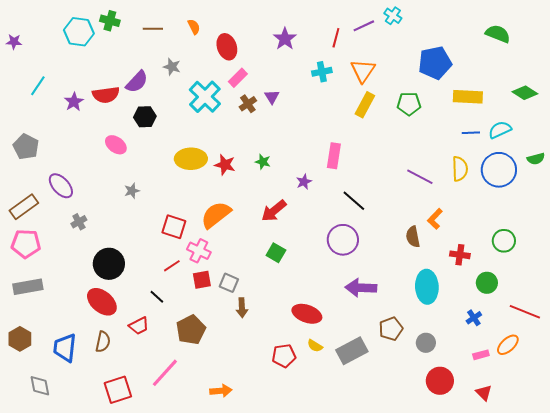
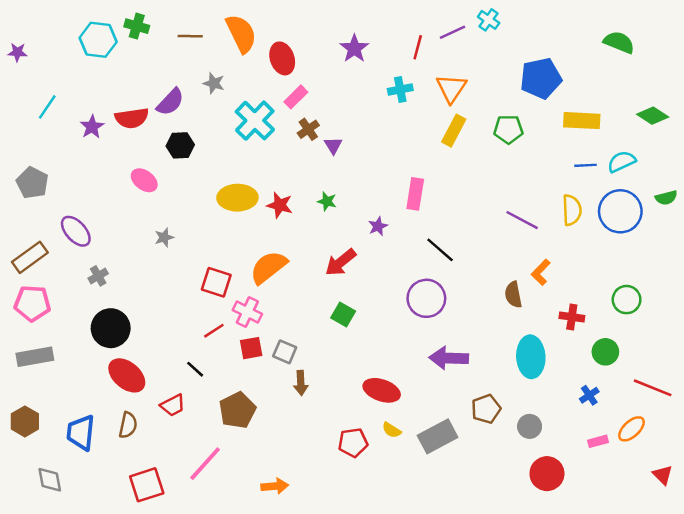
orange semicircle: (194, 27) -> (241, 34), size x2.0
purple triangle: (272, 97) -> (333, 145), moved
black circle: (109, 264) -> (111, 328), moved
red triangle: (484, 393) -> (663, 475), moved

